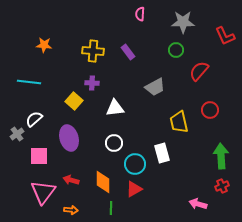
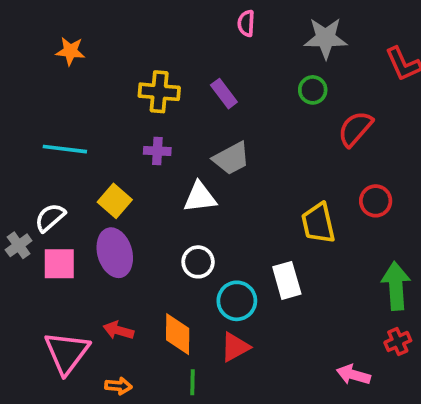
orange star: (44, 45) -> (70, 51), moved
cyan line: (29, 82) -> (65, 149), moved
gray trapezoid: (155, 87) -> (231, 158), moved
yellow square: (74, 101) -> (115, 201), moved
pink square: (39, 156) -> (59, 264), moved

